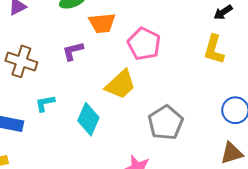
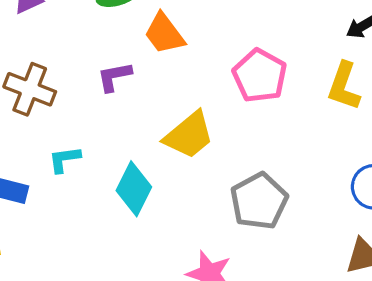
orange trapezoid: (102, 23) -> (164, 34), turned 56
pink pentagon: (144, 44) -> (260, 76), moved

